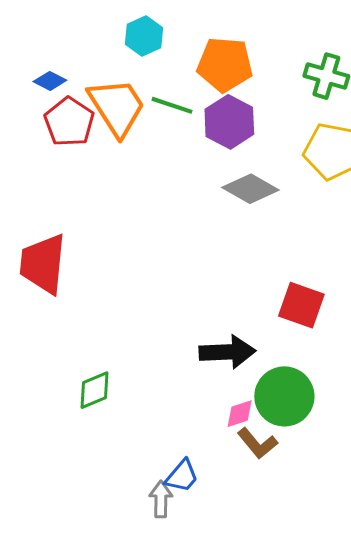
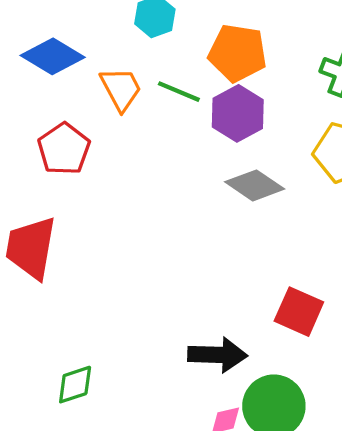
blue diamond: (50, 81) -> (53, 56), size x1.8
orange trapezoid: (117, 107) -> (121, 89), size x0.7
red pentagon: (69, 122) -> (64, 149), moved

